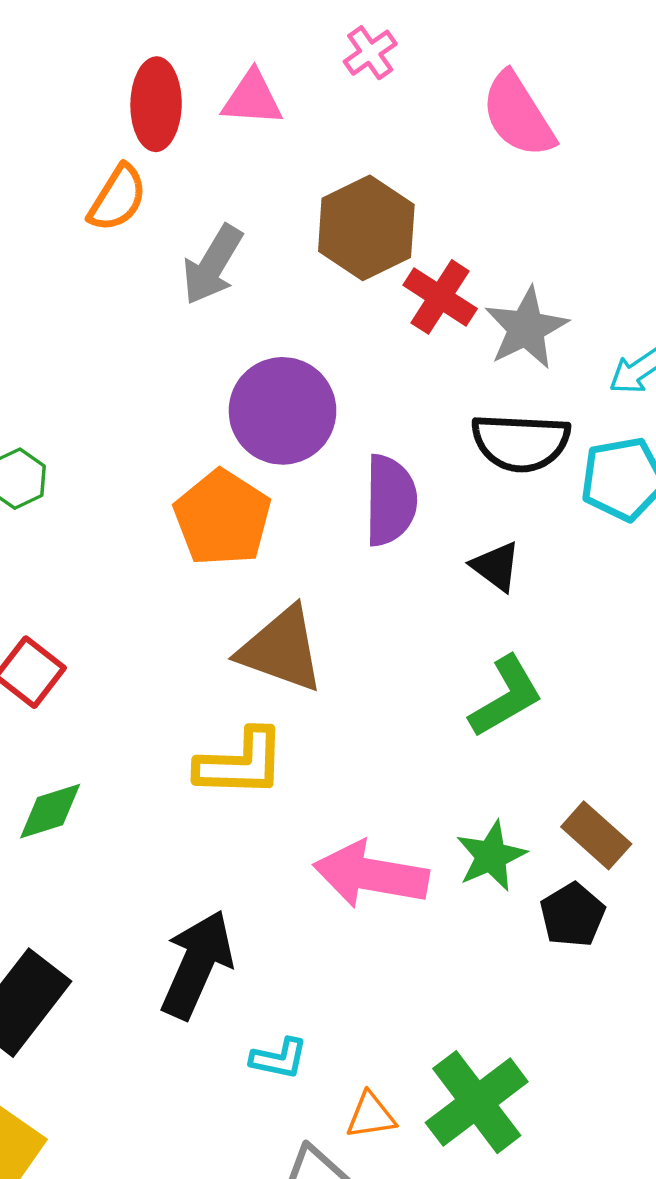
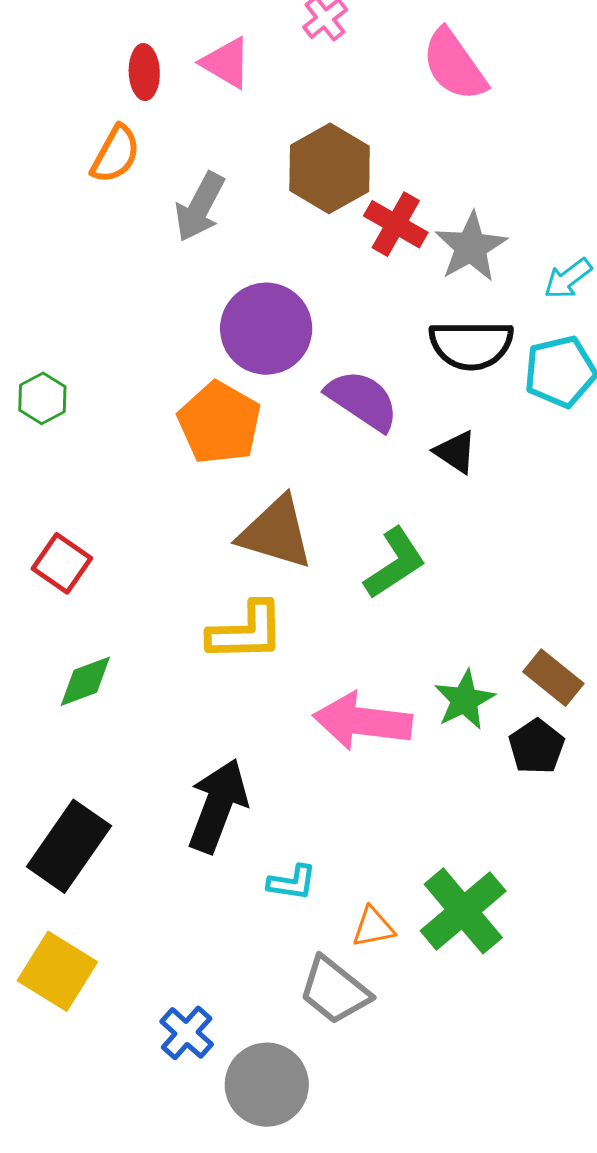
pink triangle: (252, 98) -> (226, 63), turned 30
red ellipse: (156, 104) -> (144, 72), size x0.7
purple semicircle: (390, 500) -> (362, 400), turned -54
green L-shape: (506, 697) -> (395, 563), moved

